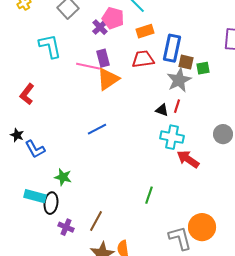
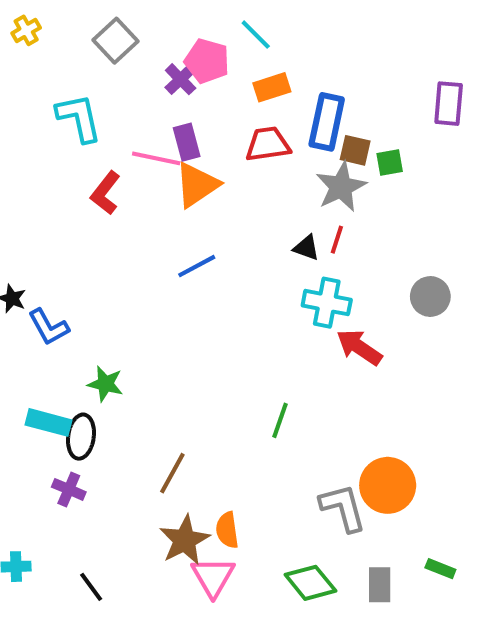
red L-shape: (27, 94) -> (105, 193), moved
blue line: (97, 129) -> (197, 266), moved
purple cross: (66, 227) -> (69, 489), moved

